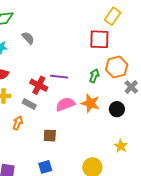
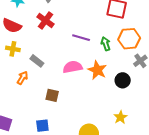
green arrow: (94, 76) -> (106, 44), turned -48
purple line: (59, 77) -> (81, 38), moved
red cross: (39, 85) -> (45, 21), moved

